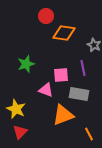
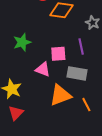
orange line: (89, 134) -> (86, 105), moved

